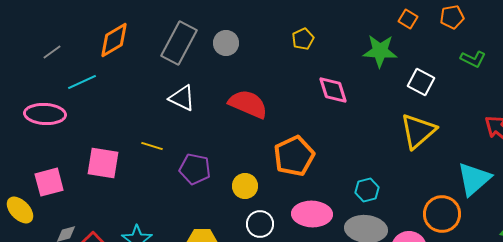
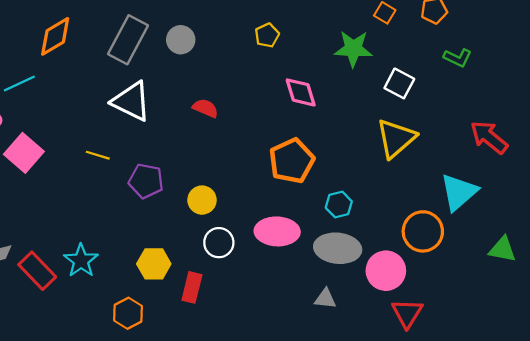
white triangle: (182, 98) -> (131, 101), size x1.4
red semicircle: (248, 104) -> (205, 108), size x0.6
orange pentagon: (294, 156) -> (292, 161), moved
pink square: (103, 163) -> (24, 153), moved, turned 32

